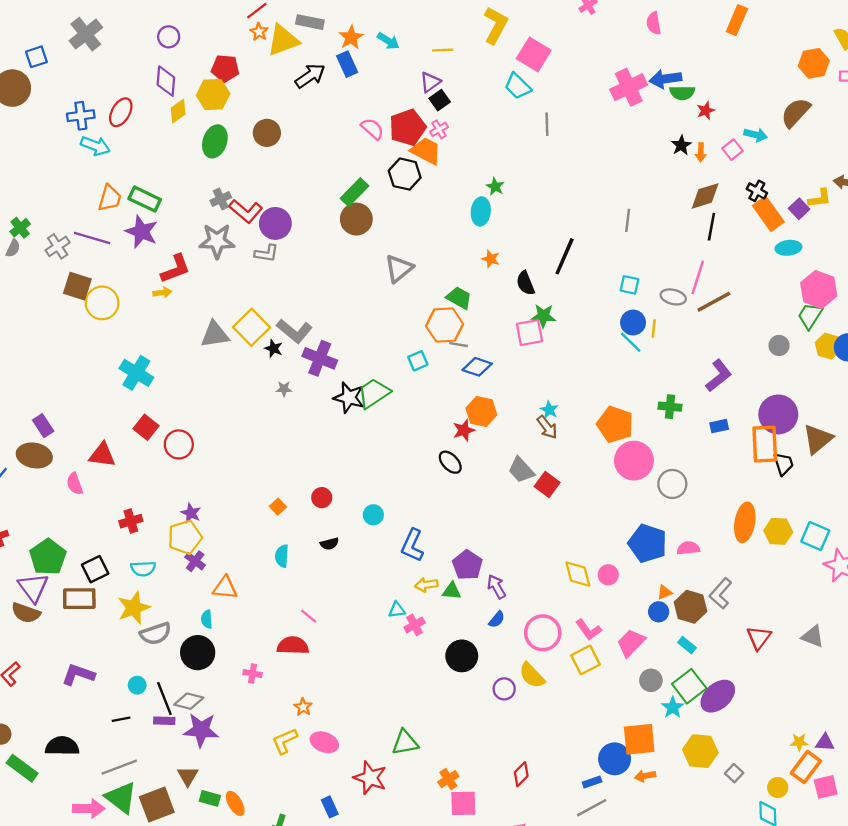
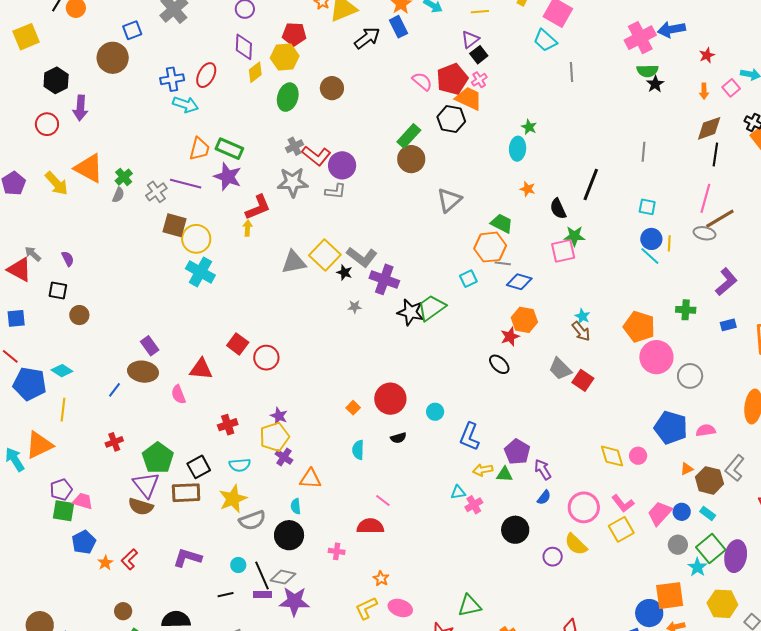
green semicircle: (682, 93) -> (647, 71), moved
black star: (681, 145) -> (655, 84), moved
yellow arrow: (162, 293) -> (248, 228), turned -77
gray ellipse: (673, 297) -> (705, 233), moved
cyan cross: (136, 373) -> (200, 272), moved
red circle: (322, 498) -> (390, 399), size x1.8
blue circle: (659, 612) -> (682, 512), moved
purple ellipse: (718, 696) -> (736, 556), turned -36

